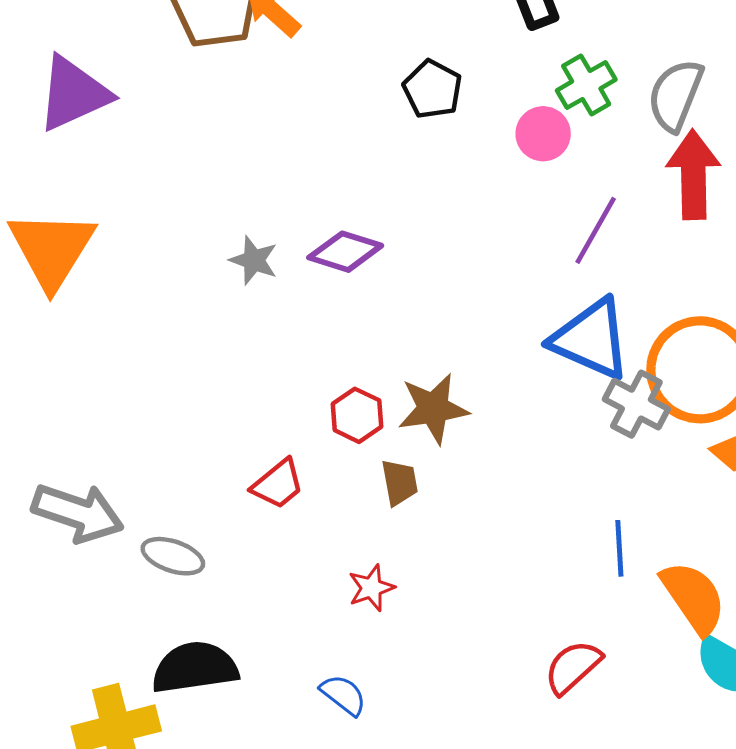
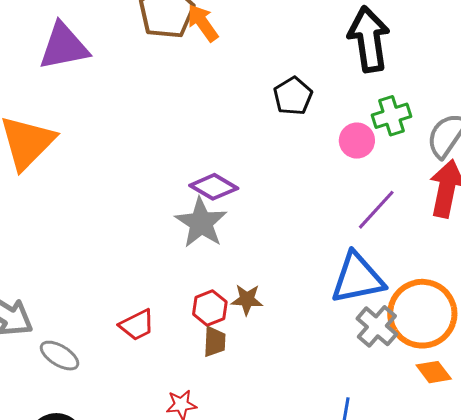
gray star: (254, 260) -> (201, 223), moved, size x1.6
blue triangle: (591, 339) -> (357, 278), turned -48
brown star: (433, 409) -> (247, 300), size x0.7
red hexagon: (357, 415) -> (210, 308), moved

